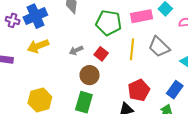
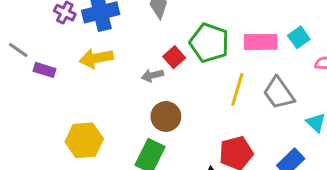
red square: (101, 54) -> (174, 57), moved

